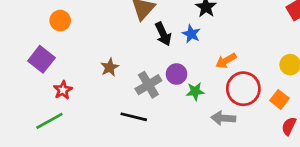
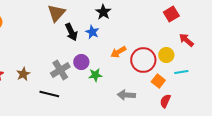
brown star: (110, 67) -> (23, 74), moved
red circle: (243, 89) -> (143, 60), moved
gray arrow: (223, 118) -> (126, 95), moved

